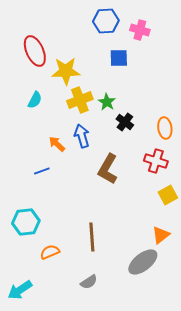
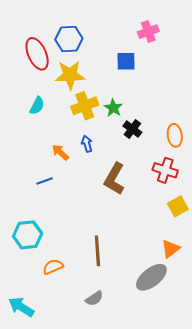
blue hexagon: (106, 21) -> (69, 39), moved
pink cross: (140, 30) -> (148, 32), turned -36
blue arrow: (82, 136) -> (87, 144), size x0.7
cyan arrow: (20, 290) -> (21, 307), turned 65

